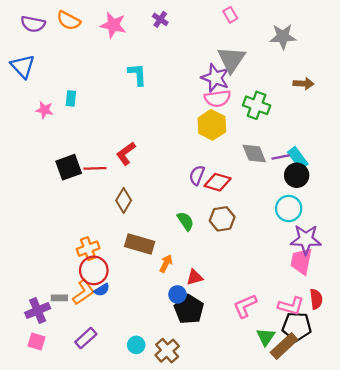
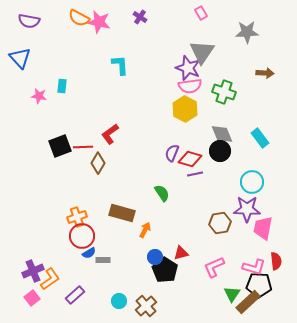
orange semicircle: (69, 21) -> (79, 18), moved
purple line: (281, 157) -> (195, 174), moved
black circle: (297, 175) -> (220, 151), moved
brown diamond: (124, 200) -> (98, 163), moved
brown hexagon: (222, 219) -> (220, 223), moved
purple star: (306, 239) -> (247, 209), moved
red triangle: (195, 277) -> (181, 253), moved
orange L-shape: (83, 292) -> (50, 279), moved
gray rectangle: (59, 298) -> (103, 260), moved
pink square: (36, 341) -> (32, 298), turned 35

